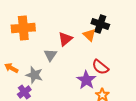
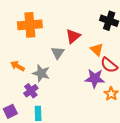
orange triangle: (89, 35) -> (97, 50), moved
purple star: (86, 80) -> (95, 78), turned -30

